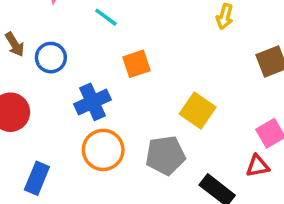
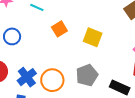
blue cross: (93, 102) -> (27, 77), moved
yellow square: (198, 110) -> (93, 37), moved

